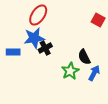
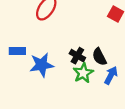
blue star: (34, 38) -> (42, 65), moved
black cross: (45, 48) -> (77, 56), moved, turned -32

